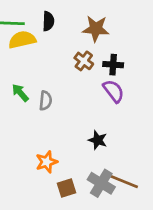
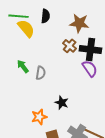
yellow semicircle: (22, 40) -> (26, 28), turned 60
black cross: (113, 65) -> (90, 50), size x1.5
black star: (98, 140) -> (62, 103), moved

